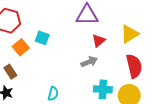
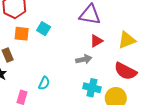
orange square: (21, 47) -> (22, 34), turned 35
red semicircle: (134, 66) -> (126, 71), turned 120

